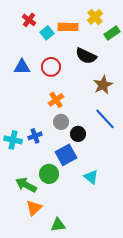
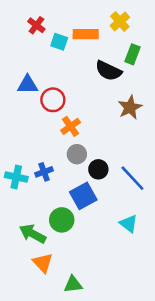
cyan square: (47, 33) -> (59, 42), turned -32
green rectangle: (112, 33) -> (132, 54), moved, turned -35
red circle: (51, 67) -> (53, 100), moved
blue line: (105, 119) -> (132, 178), moved
cyan triangle: (91, 177) -> (129, 224), moved
orange triangle: (34, 208) -> (43, 263), turned -30

